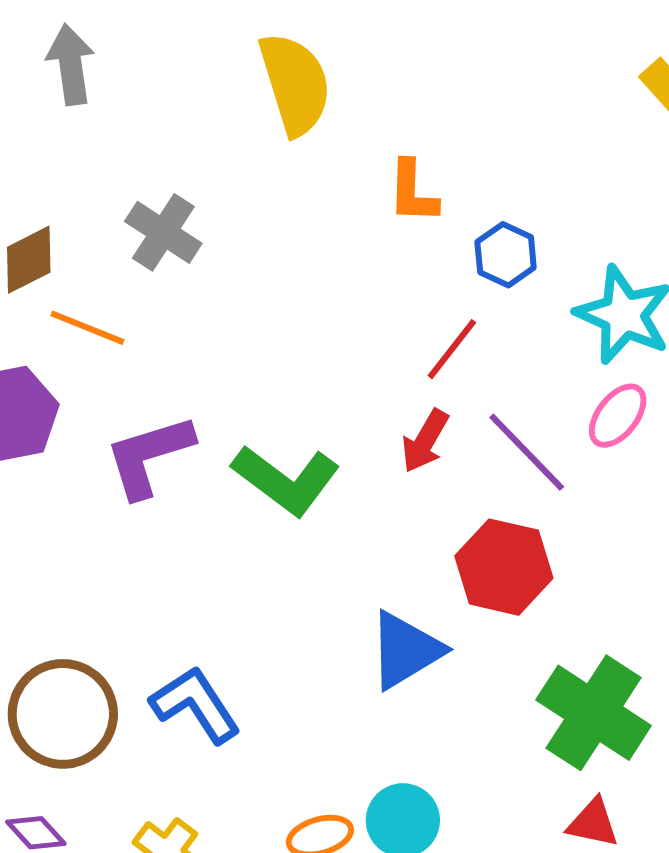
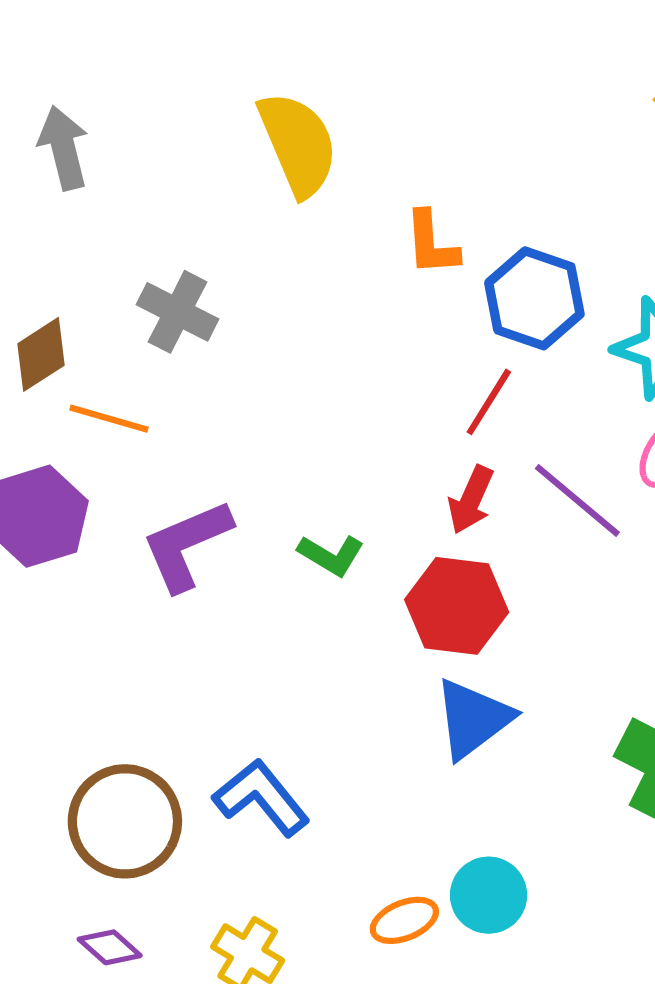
blue hexagon: (506, 255) -> (534, 298), size x1.5
green L-shape: (286, 480) -> (331, 555), size x0.6
red hexagon: (504, 567) -> (457, 606), moved

